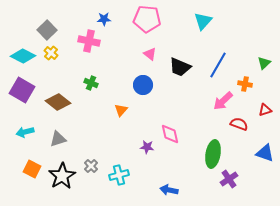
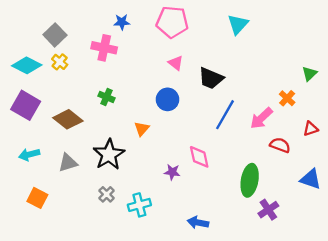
blue line: (218, 65) -> (225, 115), moved
orange cross: (245, 84) -> (287, 98), turned 32
black star: (62, 176) -> (109, 155), moved

